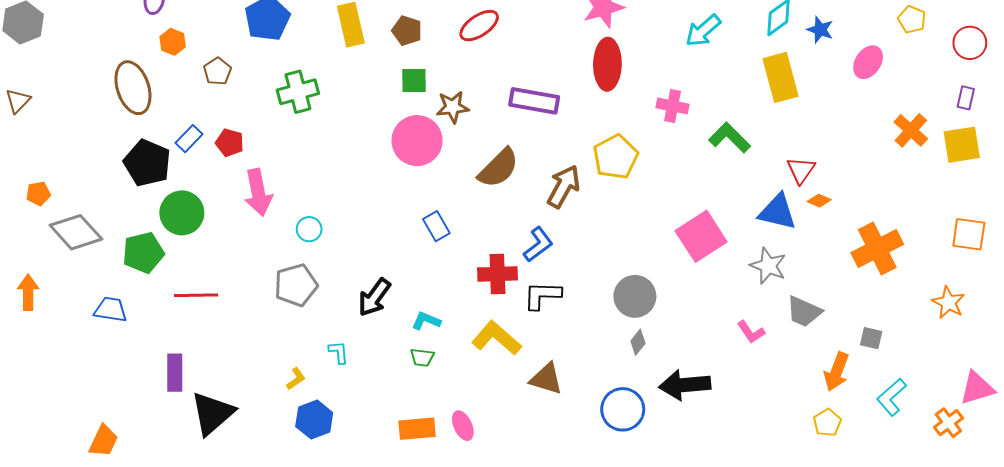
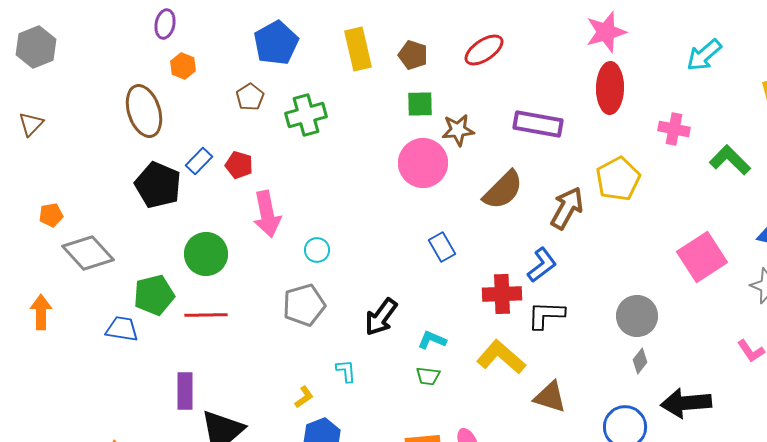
brown pentagon: (217, 71) -> (250, 97), moved
green circle: (182, 213) -> (206, 254), moved
green pentagon: (143, 253) -> (154, 295), moved

